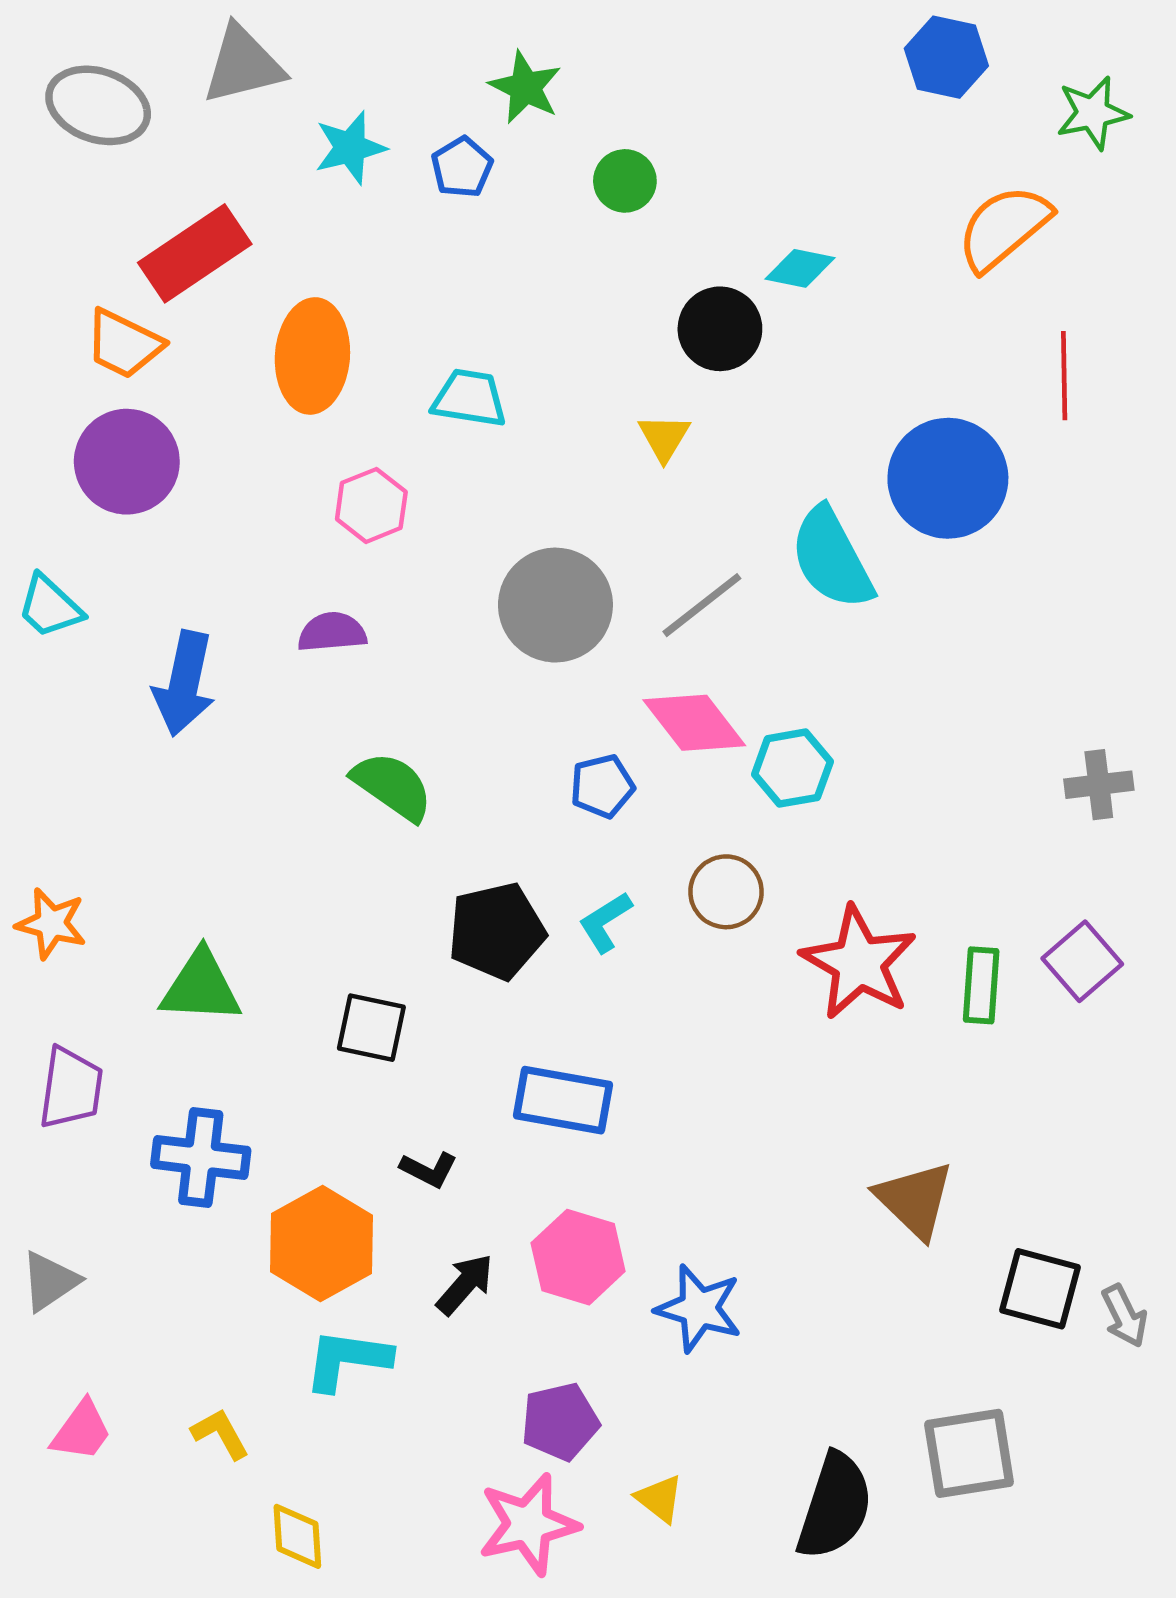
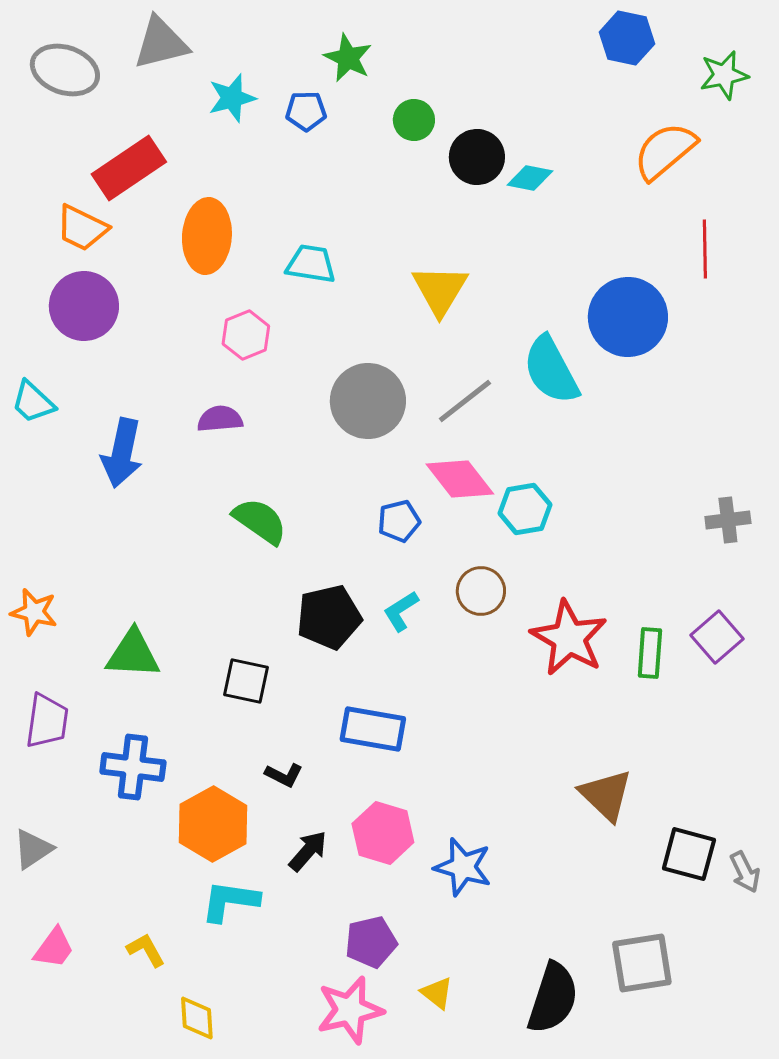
blue pentagon: (462, 167) -> (306, 111), turned 30
black circle: (720, 329) -> (477, 157), moved
yellow triangle: (664, 437) -> (440, 290), size x1.6

